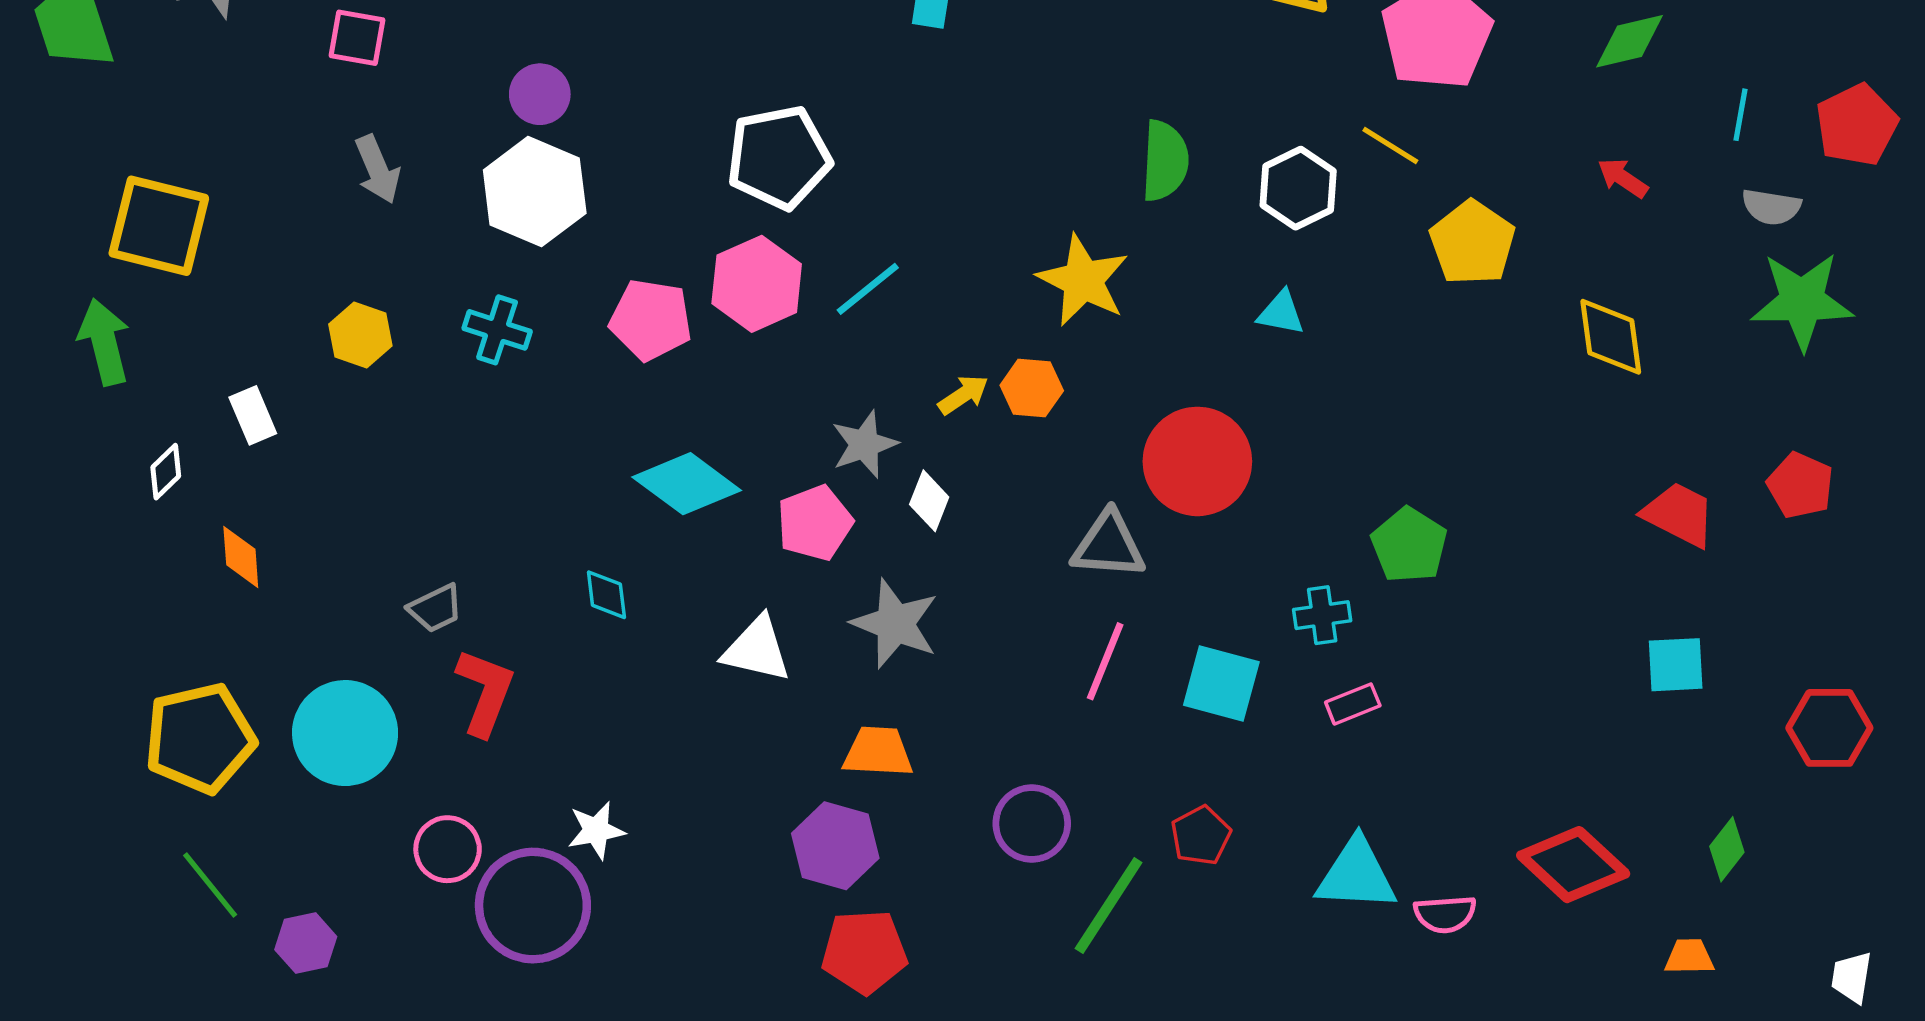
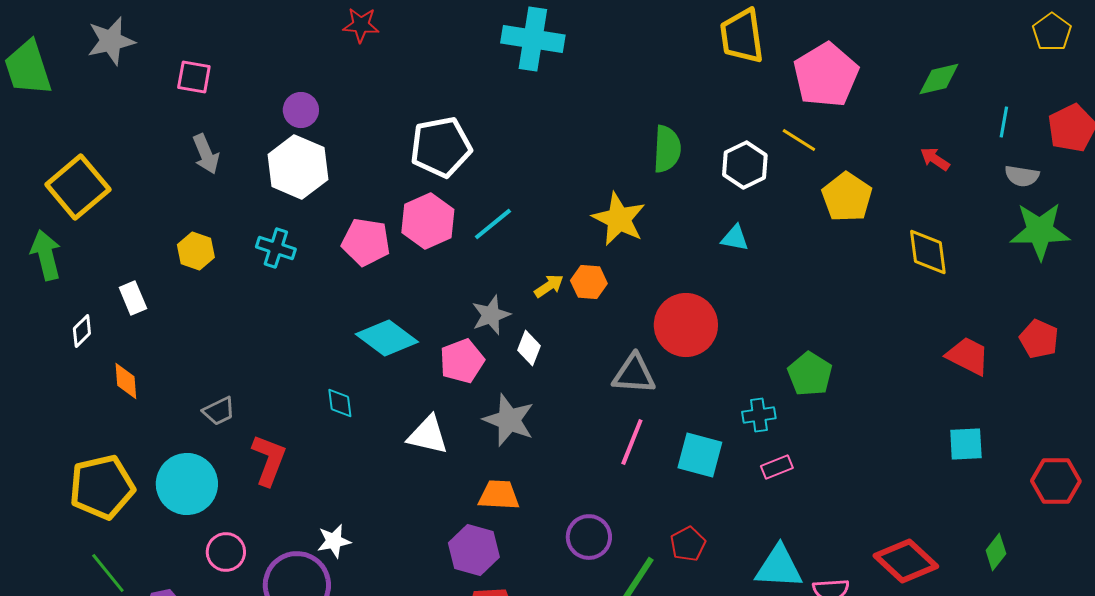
yellow square: (159, 226) -> (78, 187), turned 36
gray trapezoid: (436, 608) -> (219, 411), moved
pink circle: (448, 849) -> (226, 552), moved

